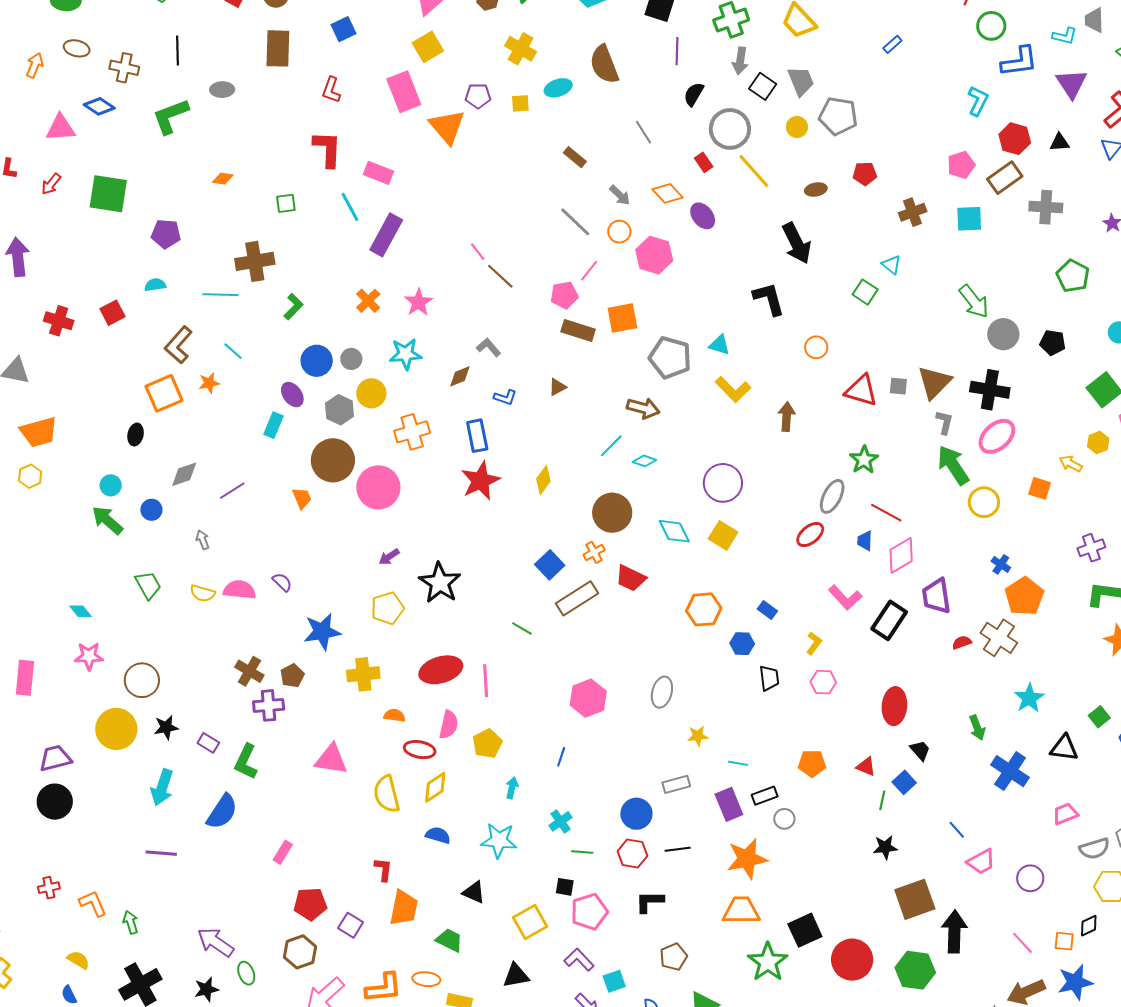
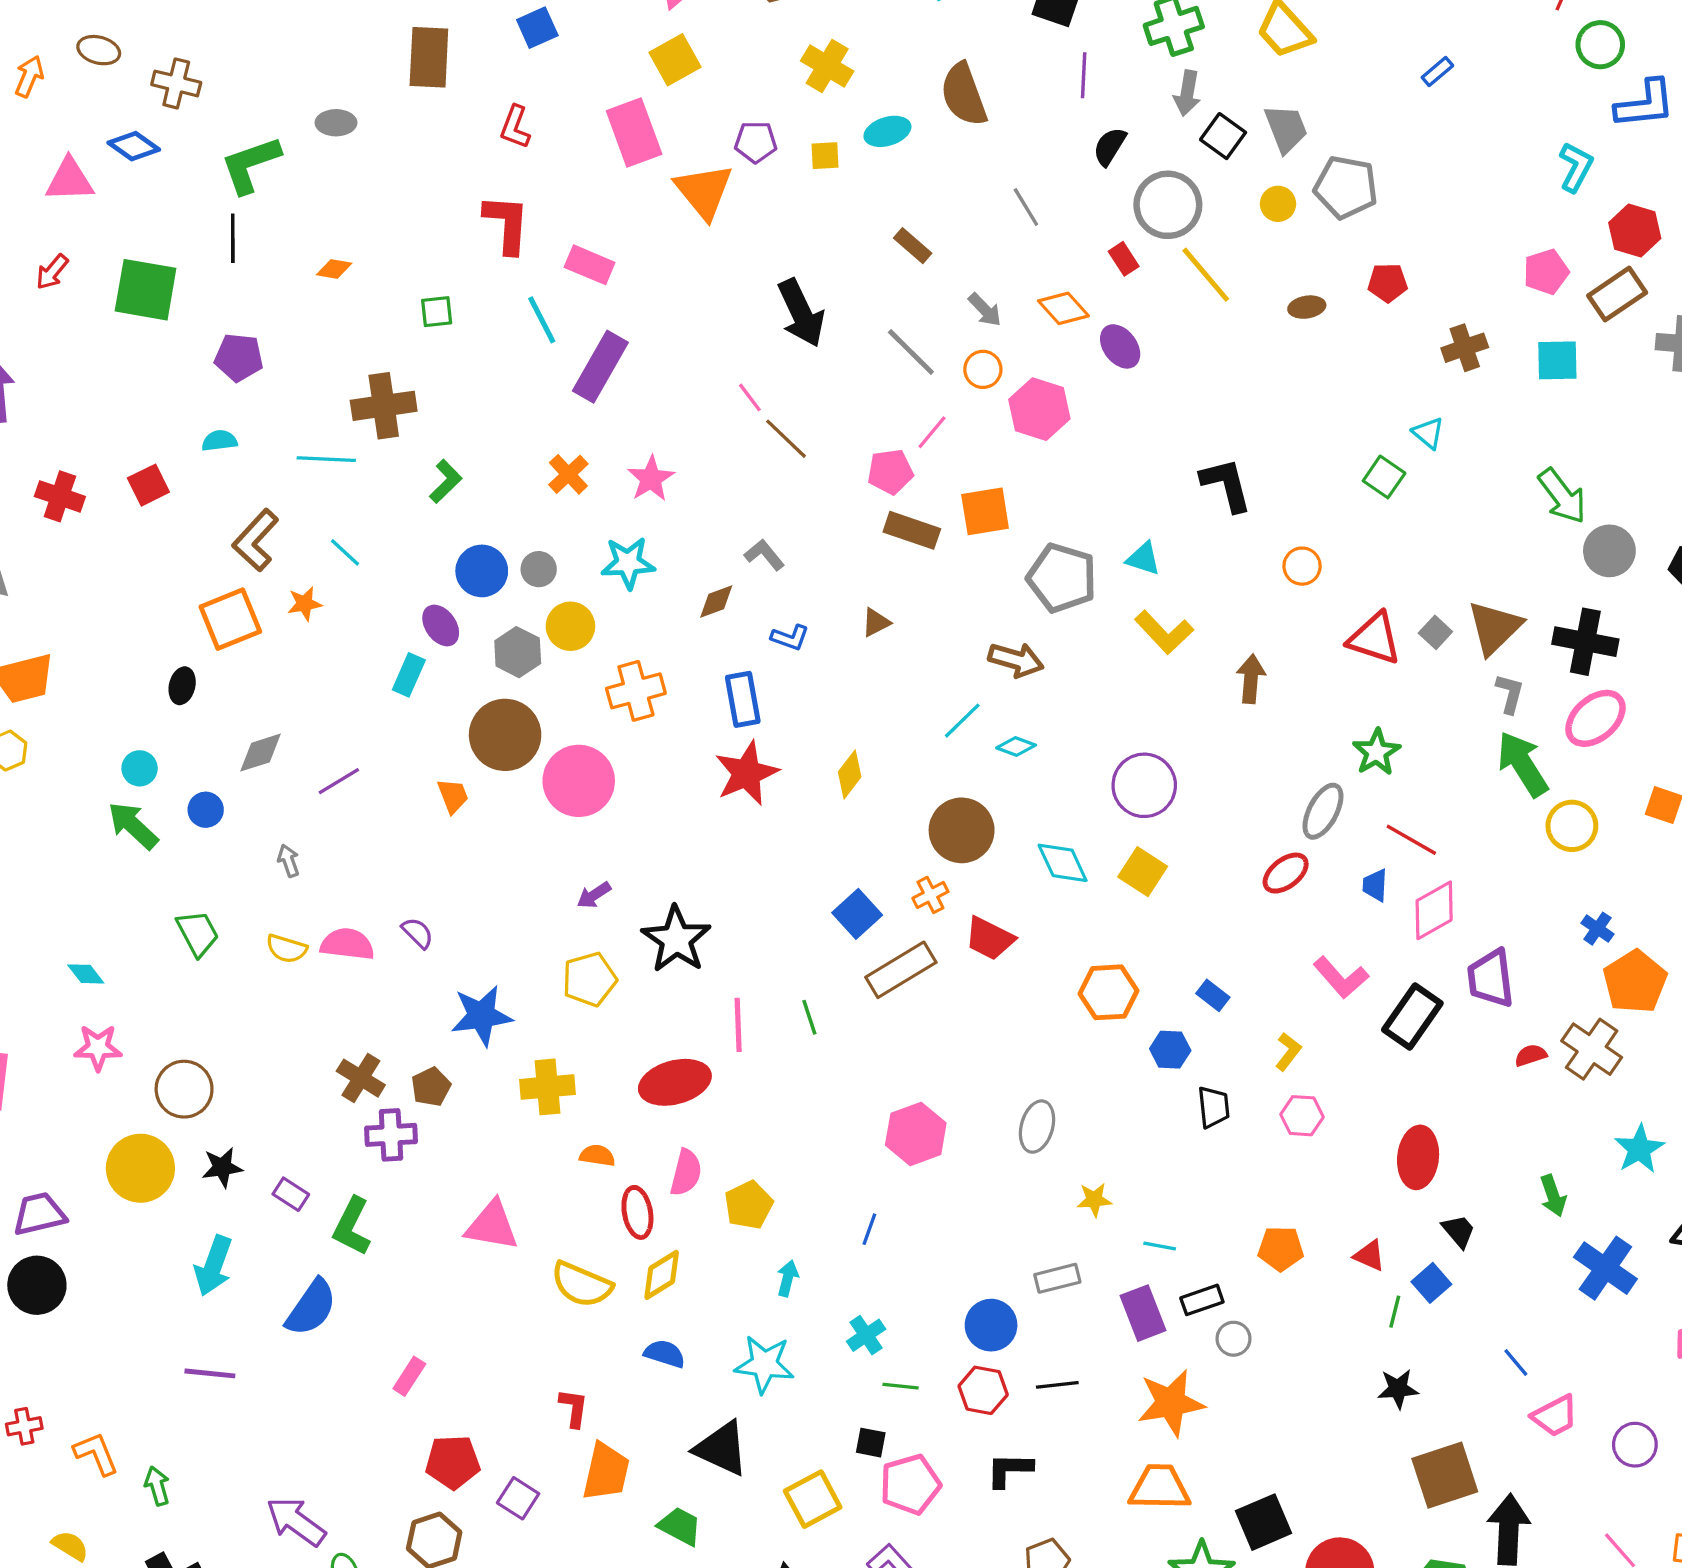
black line: (177, 50) -> (233, 238), moved
black arrow: (797, 243) -> (801, 313), moved
gray square: (898, 386) -> (1435, 632), turned 36
green line: (522, 628) -> (809, 1017), turned 40
pink line: (486, 681) -> (738, 1025), moved
red ellipse: (420, 750) -> (637, 1212), turned 68
yellow semicircle: (387, 794) -> (582, 1284), turned -54
black triangle: (474, 892) -> (722, 1448), size x1.5

